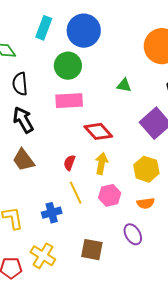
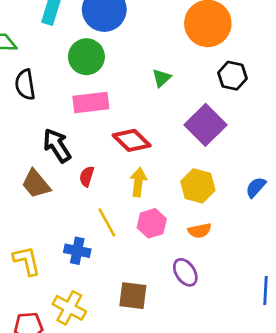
green triangle: (124, 85) -> (162, 78), turned -49
black arrow: (23, 120) -> (57, 146), moved
red semicircle: (69, 163) -> (87, 176), moved
blue cross: (52, 213) -> (77, 251), turned 30

